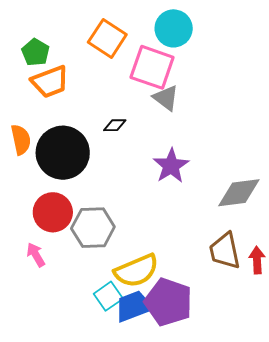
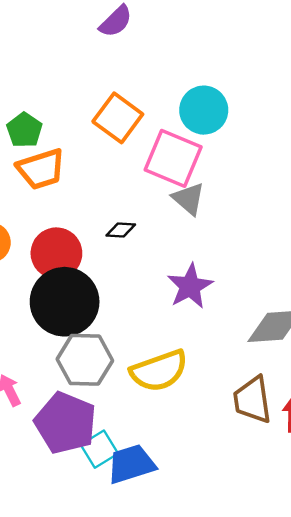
black circle: (63, 153) -> (65, 302), moved
red circle: (53, 212) -> (56, 253), moved
yellow semicircle: (136, 271) -> (159, 371), moved
purple pentagon: (168, 302) -> (66, 423), moved

